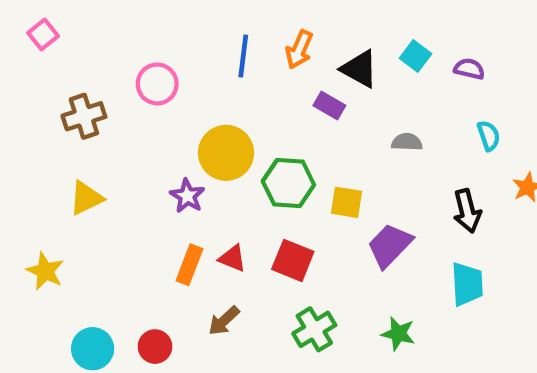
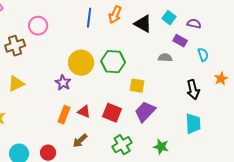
pink circle: (157, 84) -> (38, 26), moved
purple rectangle: (329, 105) -> (180, 41), moved
green hexagon: (288, 183) -> (113, 62), moved
purple trapezoid: (390, 245) -> (145, 112), moved

